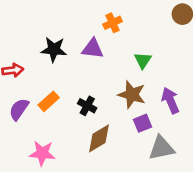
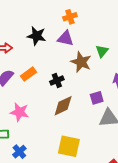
orange cross: (113, 23) -> (70, 17), moved
brown star: (132, 95) -> (81, 62), moved
black cross: (87, 106) -> (57, 81), turned 32

